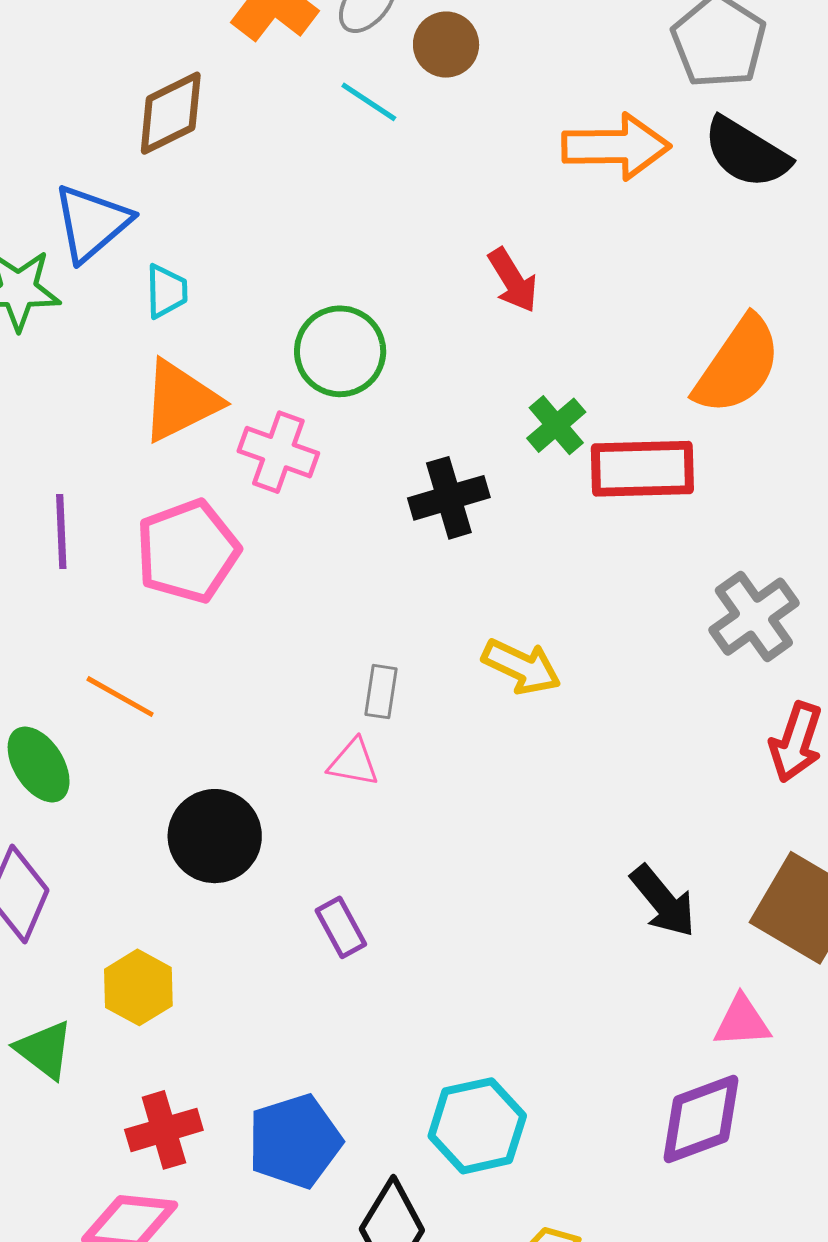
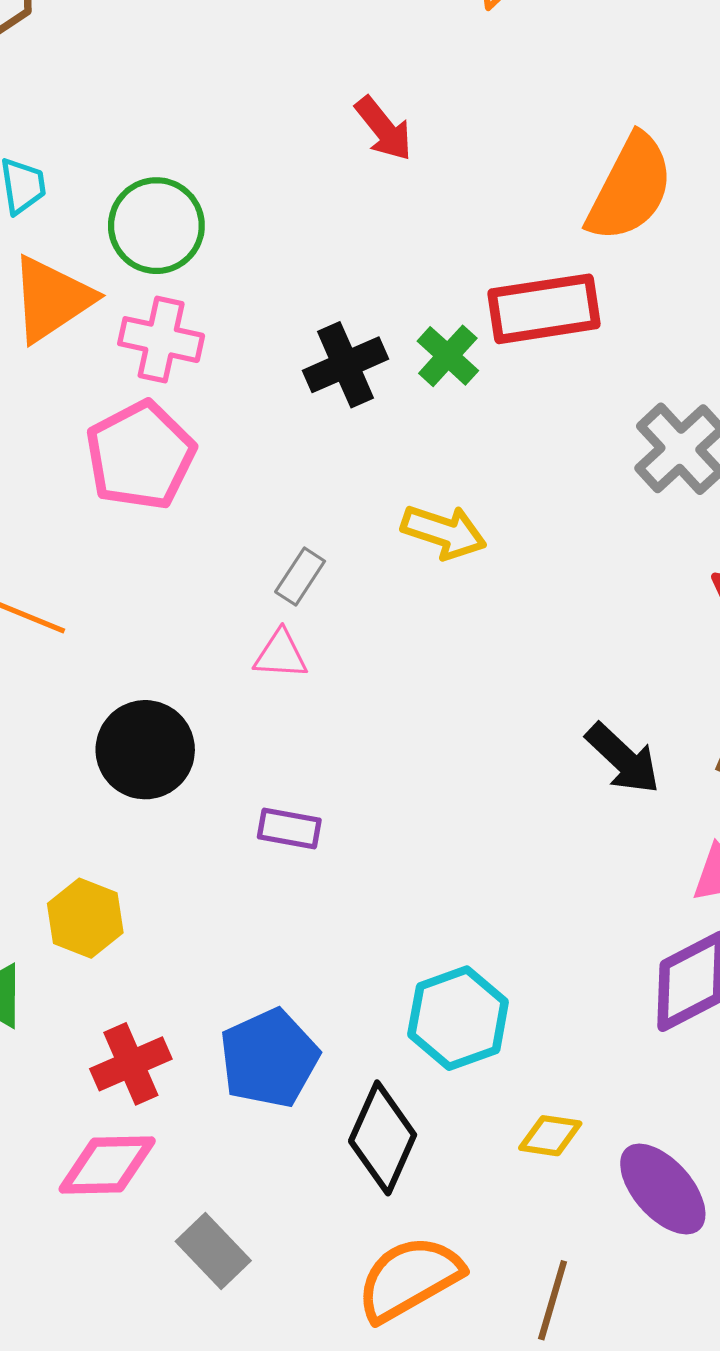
green circle: (340, 351) -> (156, 226), moved
green cross: (556, 425) -> (448, 356), moved
pink pentagon: (188, 551) -> (140, 455), moved
gray rectangle: (381, 692) -> (300, 576), turned 32
purple rectangle: (341, 927) -> (289, 828), turned -44

